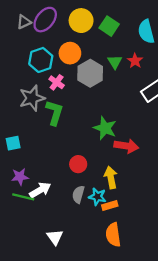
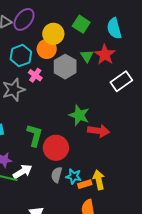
yellow circle: (81, 21) -> (53, 34), moved
red star: (135, 61) -> (105, 55), size x1.5
green L-shape: (54, 113) -> (35, 135), moved
red circle: (78, 164) -> (56, 148), size x1.6
yellow arrow: (111, 177) -> (99, 180), moved

